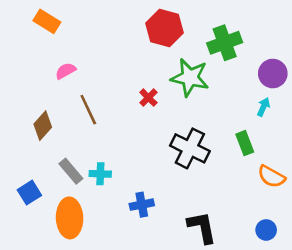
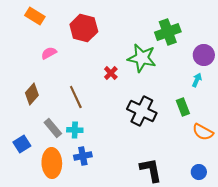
red hexagon: (164, 28) -> (84, 28), moved
brown line: (88, 110) -> (76, 97), moved
blue cross: (142, 205) -> (83, 156), moved

